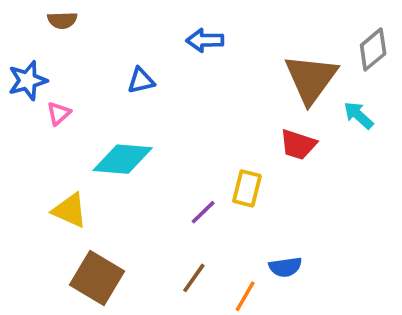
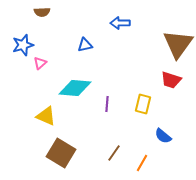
purple line: (203, 212) -> (107, 104), moved, turned -42
blue semicircle: (285, 267) -> (163, 136), moved, turned 48

